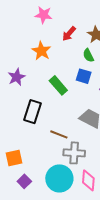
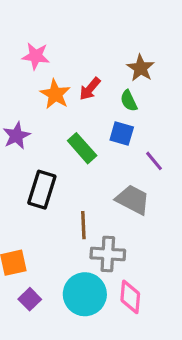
pink star: (44, 15) -> (36, 56), moved
red arrow: (69, 34) -> (90, 89), moved
brown line: (59, 134) -> (83, 225), turned 66

